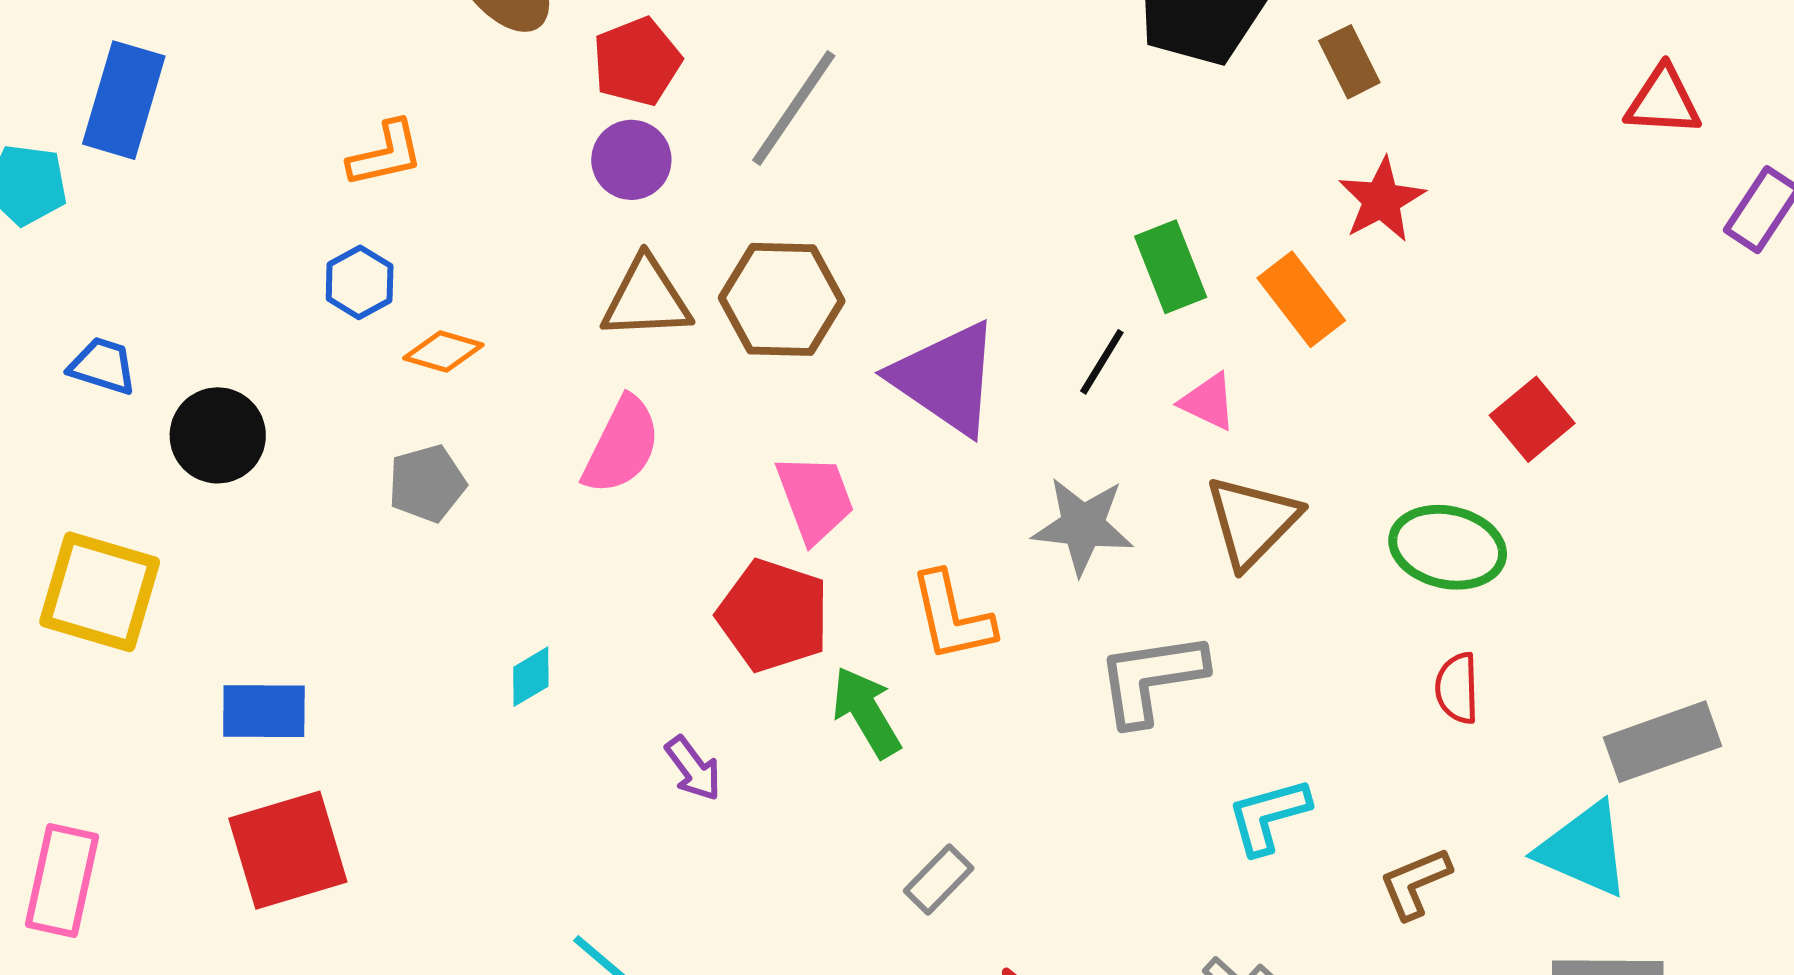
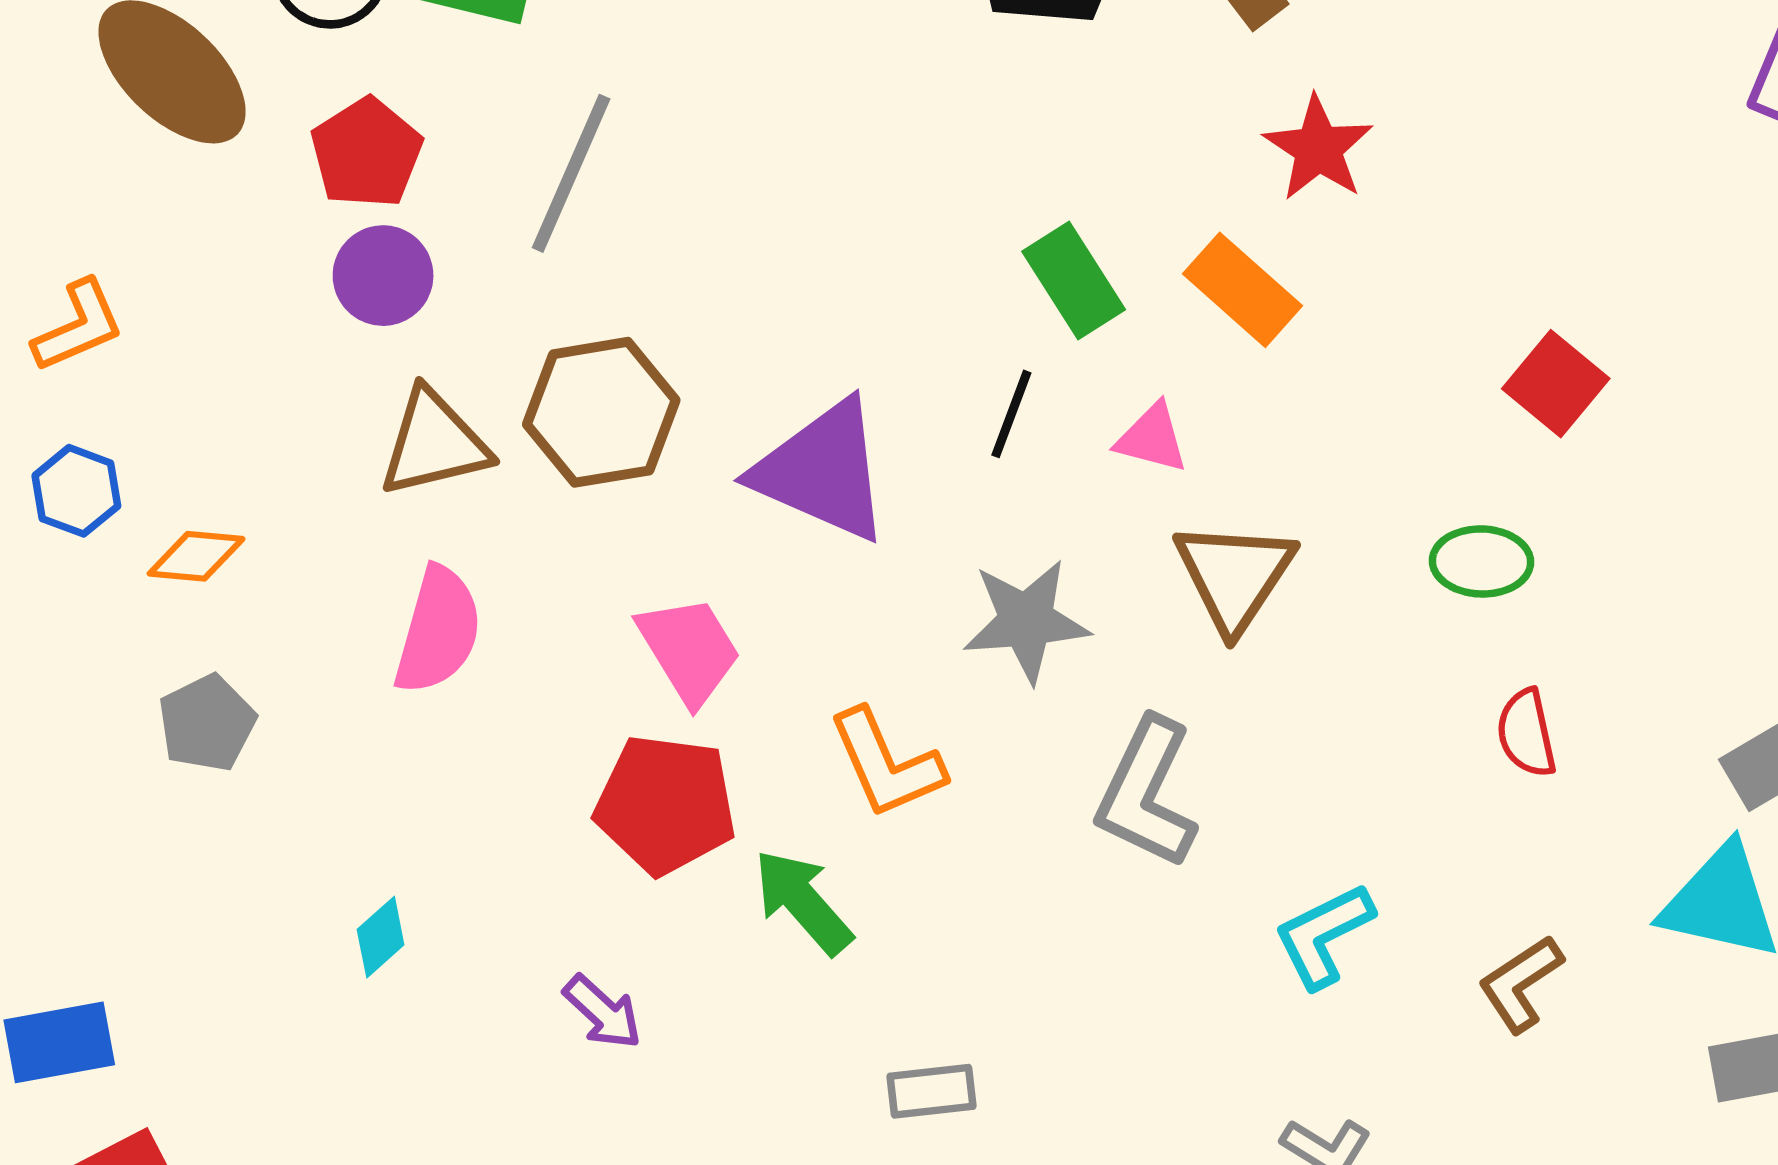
green ellipse: (1448, 547) -> (1481, 561), size x0.7
gray L-shape: (1151, 678) -> (1147, 793), turned -45
gray rectangle: (939, 879) -> (932, 1091), turned 50

